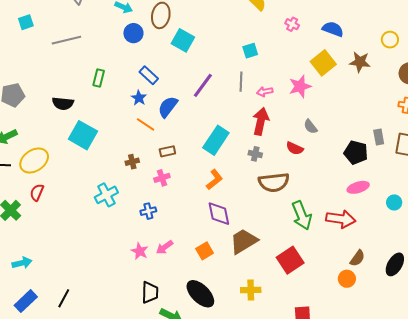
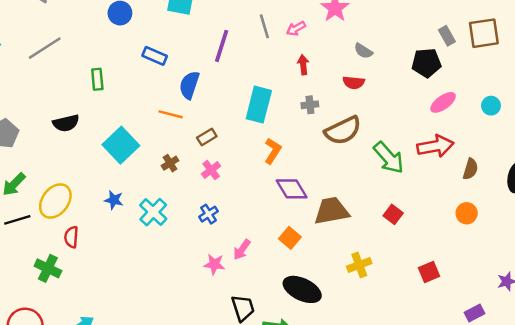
blue star: (139, 98) -> (114, 200), moved
red arrow: (261, 121) -> (303, 65), size x0.6
cyan square: (83, 135) -> (121, 145), moved, turned 36
brown trapezoid: (244, 241) -> (331, 211), turned 40
brown semicircle: (357, 258) -> (470, 169), moved
red square: (290, 260) -> (393, 214), size x0.6

